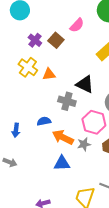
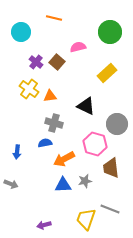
pink semicircle: (77, 25) -> (78, 47), turned -147
gray cross: (67, 101) -> (54, 123), moved
orange arrow: (63, 137) -> (64, 159), turned -55
gray star: (84, 144) -> (85, 181), moved

